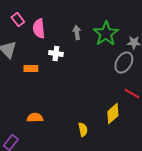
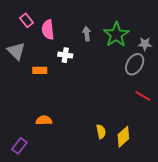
yellow diamond: (113, 114) -> (123, 137), moved
yellow semicircle: (83, 130) -> (101, 132), moved

